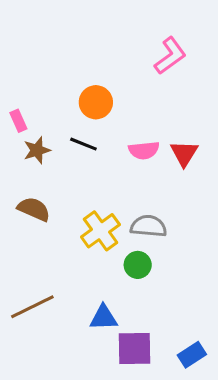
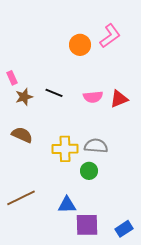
orange circle: (96, 102) -> (80, 45), moved
red triangle: (184, 153) -> (119, 99), turned 36
yellow cross: (100, 231) -> (65, 149), turned 35

